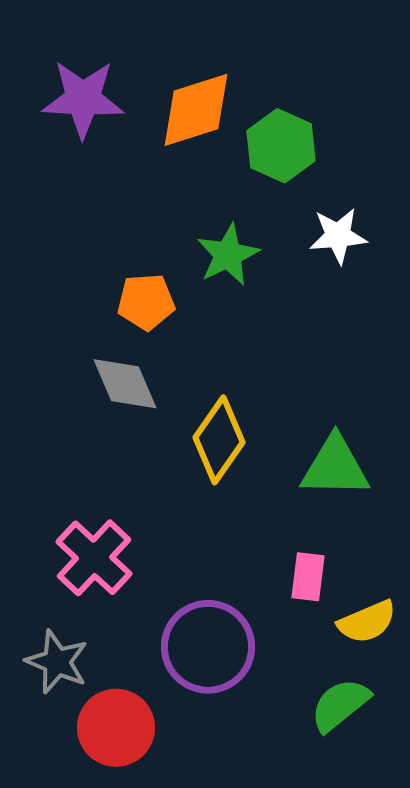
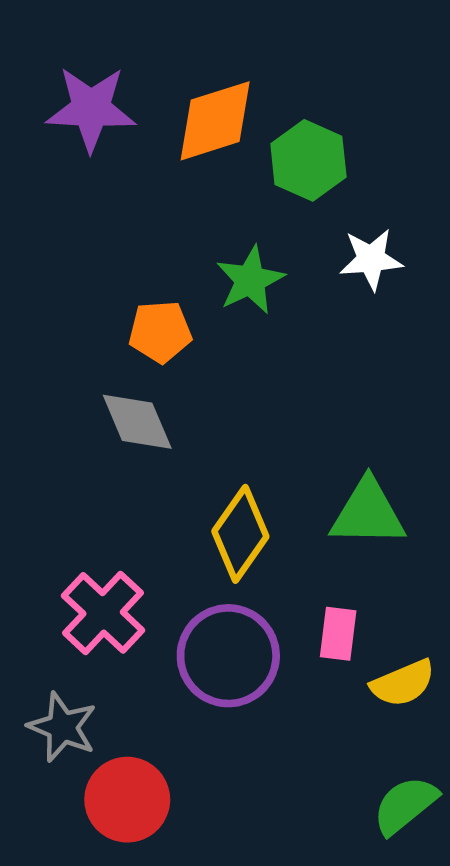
yellow diamond: (219, 440) -> (240, 534), moved
purple circle: (208, 647) -> (228, 656), moved
green semicircle: (340, 705) -> (405, 805), moved

